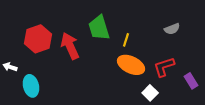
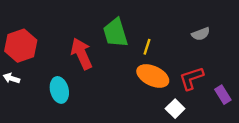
red hexagon: (38, 39) -> (21, 46), moved
cyan ellipse: (31, 86) -> (59, 90), moved

